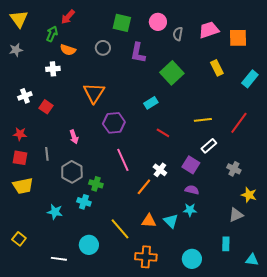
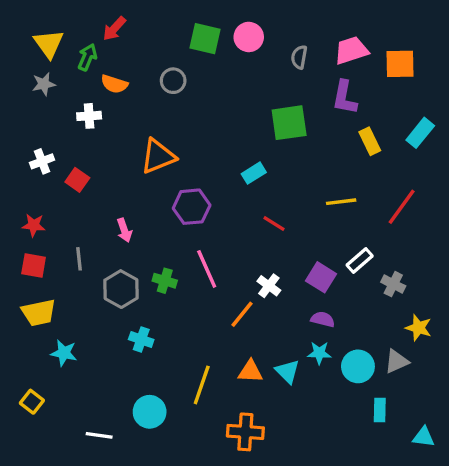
yellow triangle: (19, 19) -> (49, 44), moved
pink circle: (158, 22) -> (249, 37), moved
gray star: (16, 50) -> (44, 84), moved
purple L-shape: (138, 53) -> (345, 97), moved
yellow rectangle: (217, 68) -> (370, 141), moved
green square: (172, 73) -> (289, 123), turned 35
orange triangle: (94, 93) -> (158, 156), turned 35
white rectangle: (209, 146) -> (360, 261), moved
green cross: (96, 184) -> (165, 281), moved
cyan star: (55, 212) -> (64, 353), moved
yellow line: (120, 229) -> (202, 385), turned 60
cyan circle: (192, 259) -> (358, 366), moved

